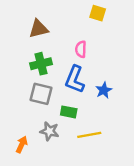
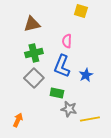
gray square: (41, 94) -> (34, 78), turned 30
gray star: (49, 131) -> (69, 109), moved
yellow line: (89, 135) -> (90, 119), moved

